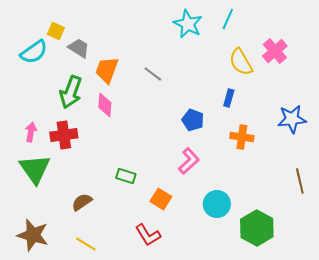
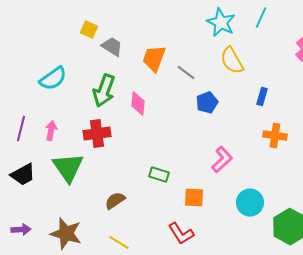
cyan semicircle: (34, 52) -> (53, 79), moved
yellow semicircle: (241, 62) -> (232, 61), moved
orange trapezoid: (107, 70) -> (154, 59), moved
blue pentagon: (193, 120) -> (207, 103), moved, turned 30
pink arrow: (31, 132) -> (51, 131), moved
orange square: (161, 199) -> (194, 198), turned -30

